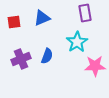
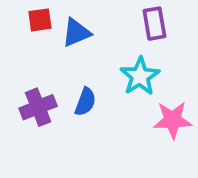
red square: (14, 22) -> (40, 20), moved

